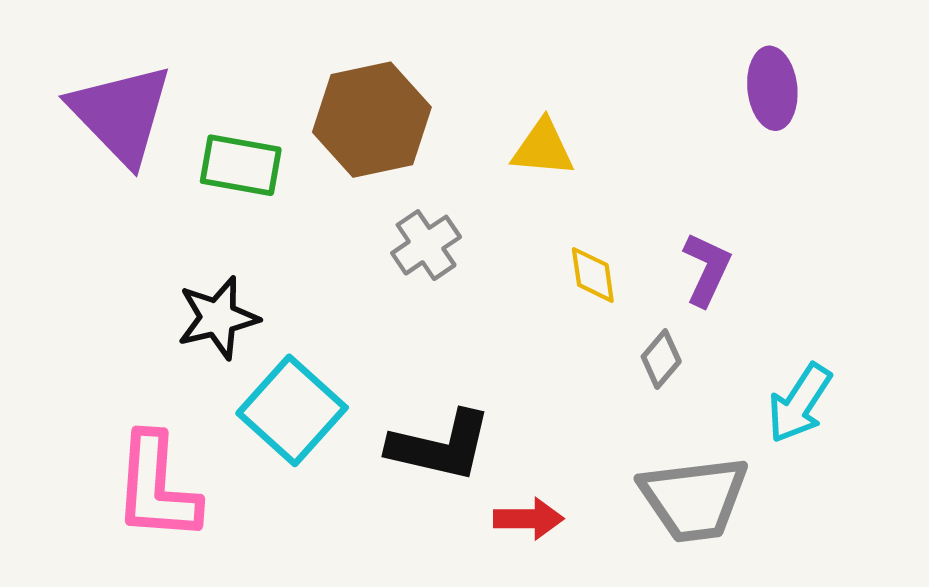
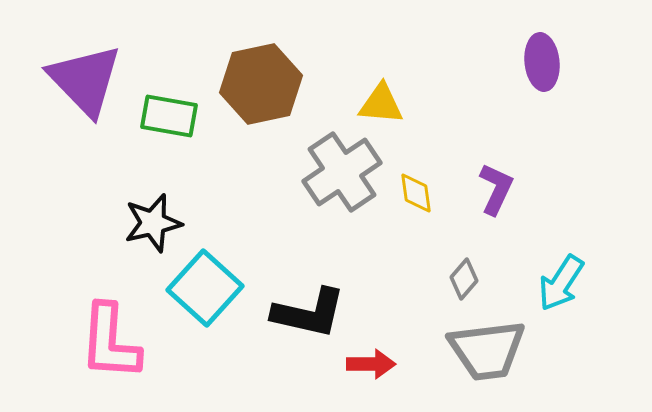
gray cross: (426, 245) -> (342, 172), moved, size x1.6
gray diamond: (661, 359) -> (464, 279), moved

